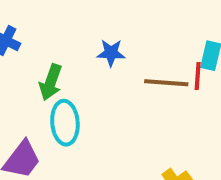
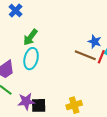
blue star: (111, 53) -> (95, 42), moved

